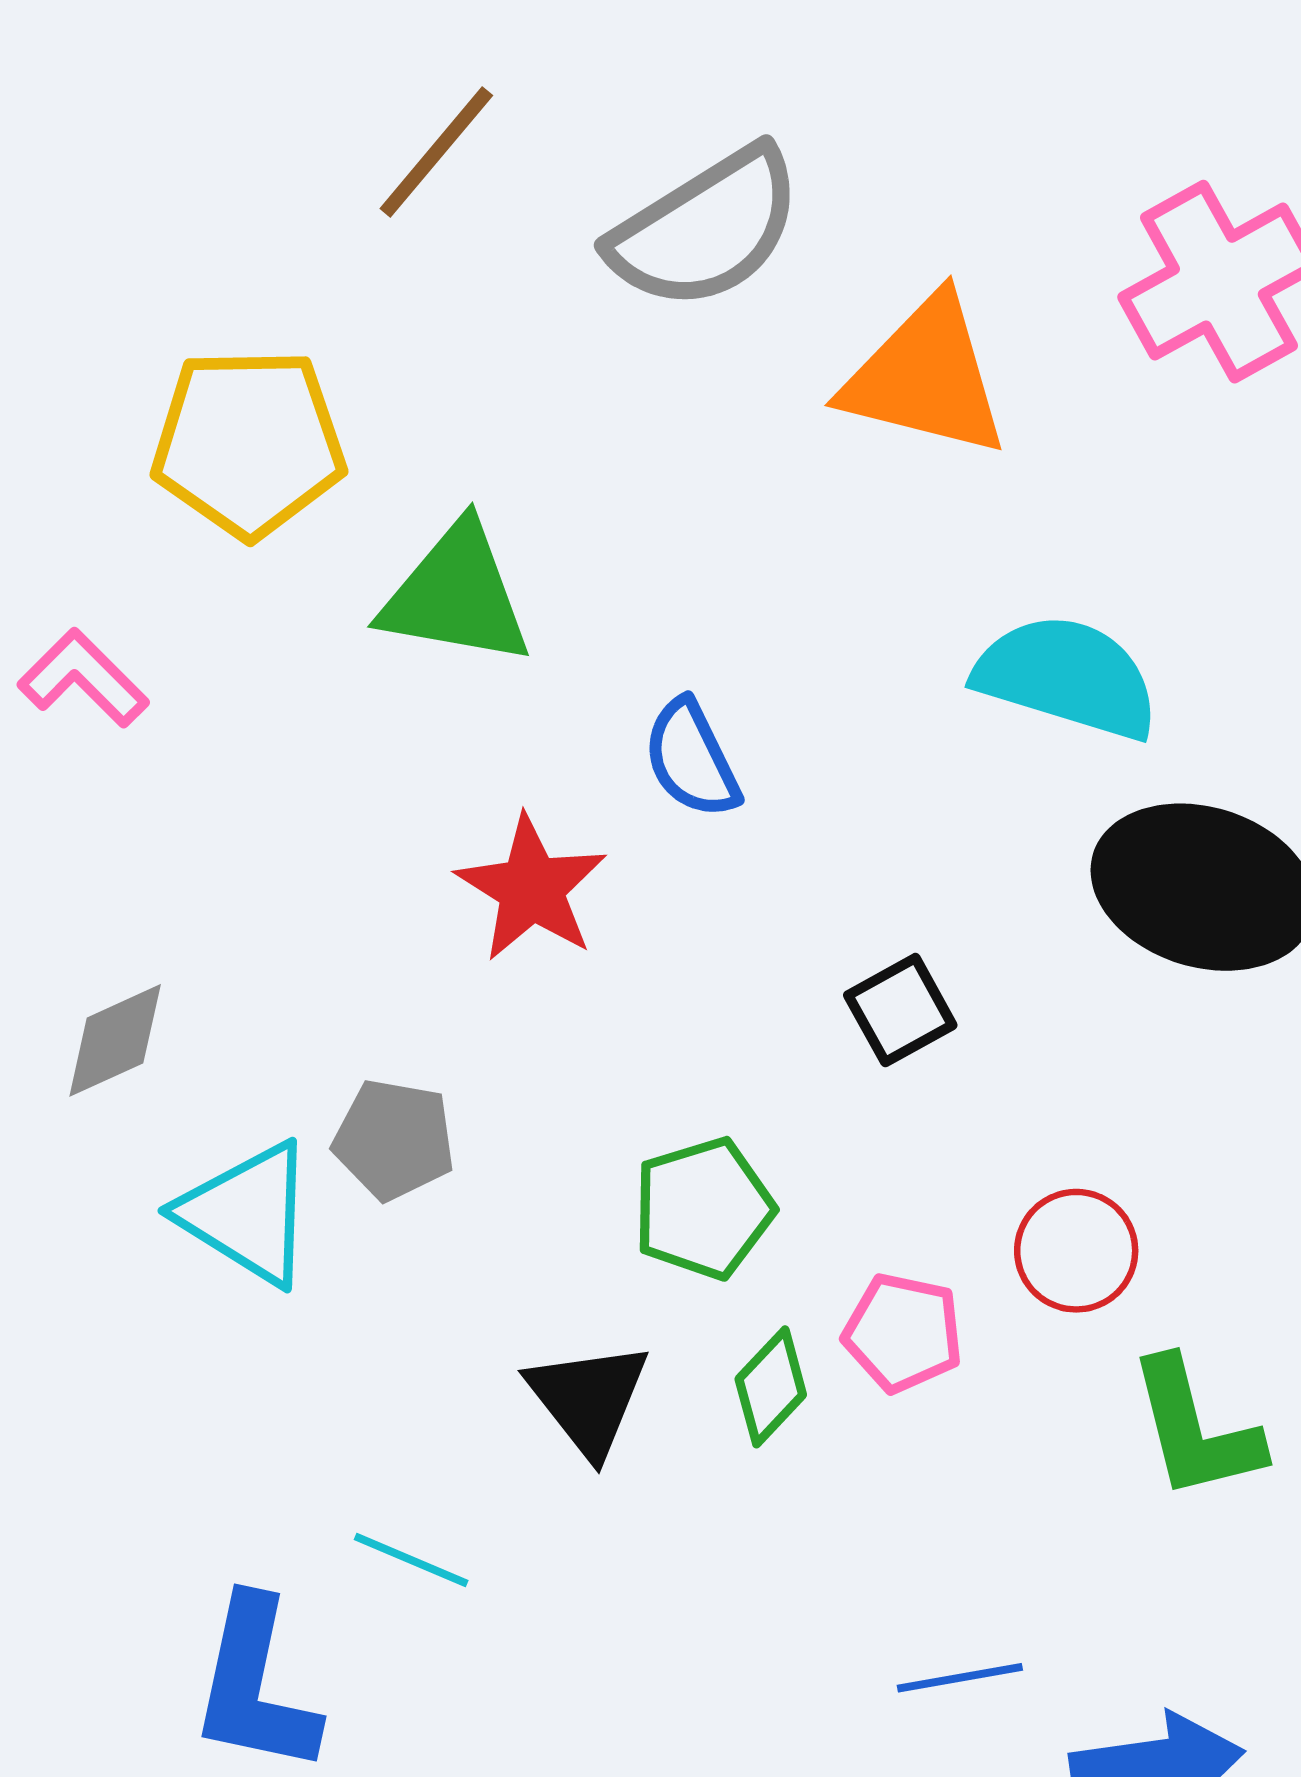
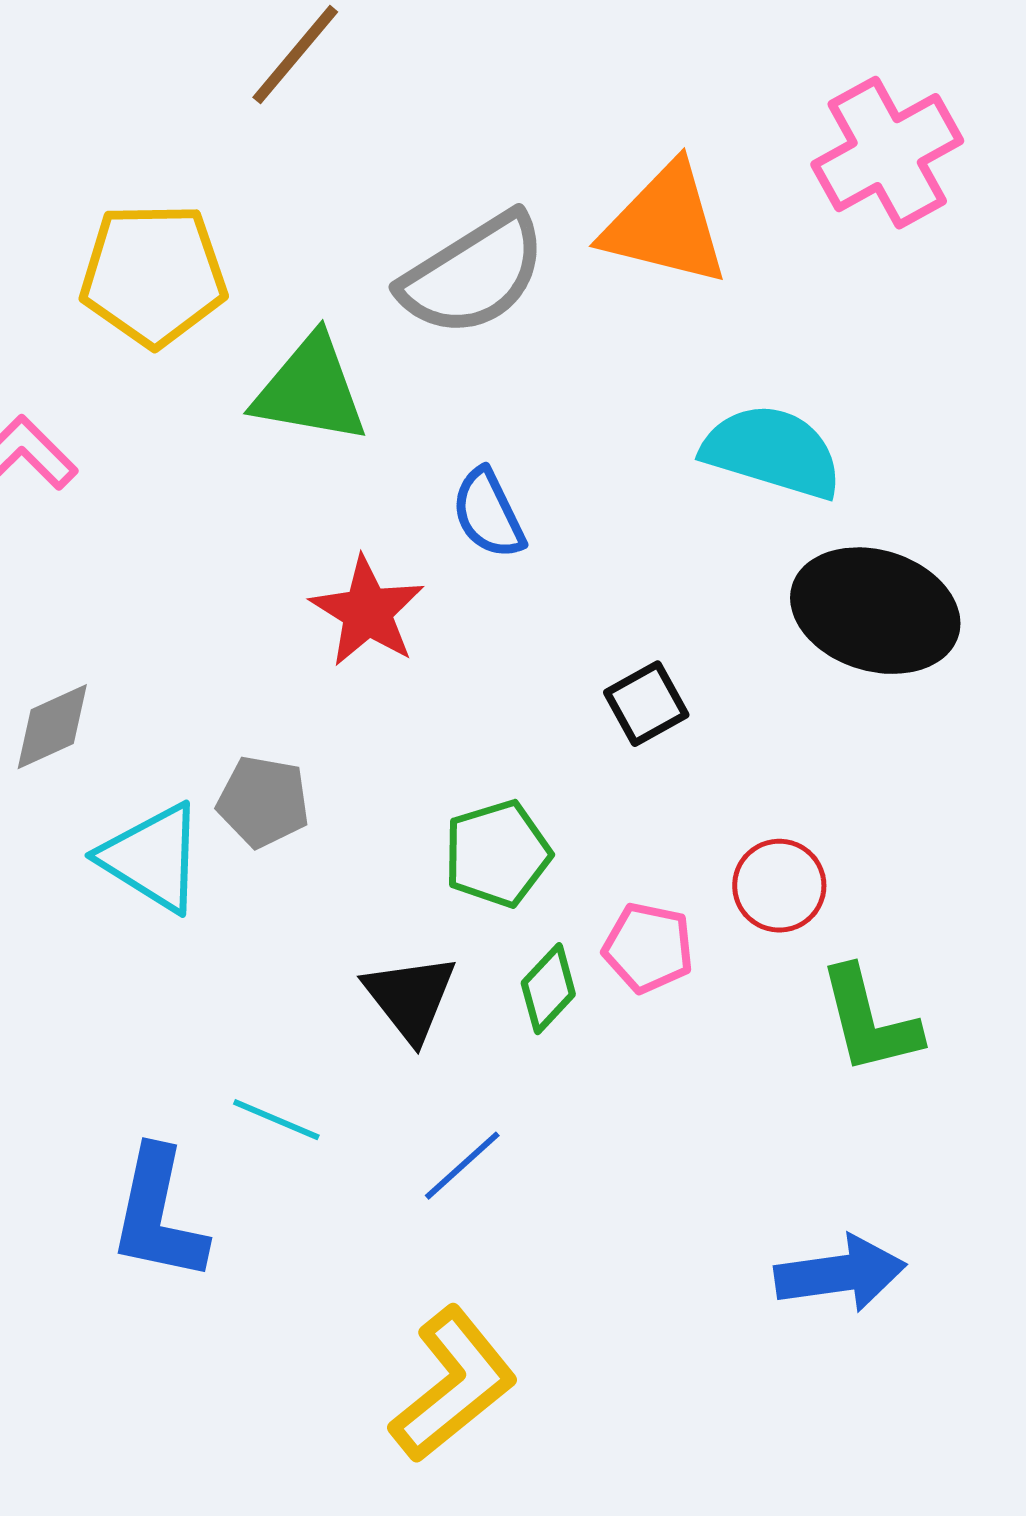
gray semicircle: (706, 229) -> (473, 275), moved
blue line: (960, 1678) -> (462, 1166), moved, turned -32

